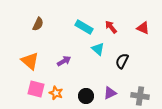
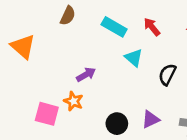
brown semicircle: (38, 24) -> (68, 16), moved
orange triangle: (30, 61) -> (23, 46), moved
orange star: (56, 93) -> (73, 101), moved

